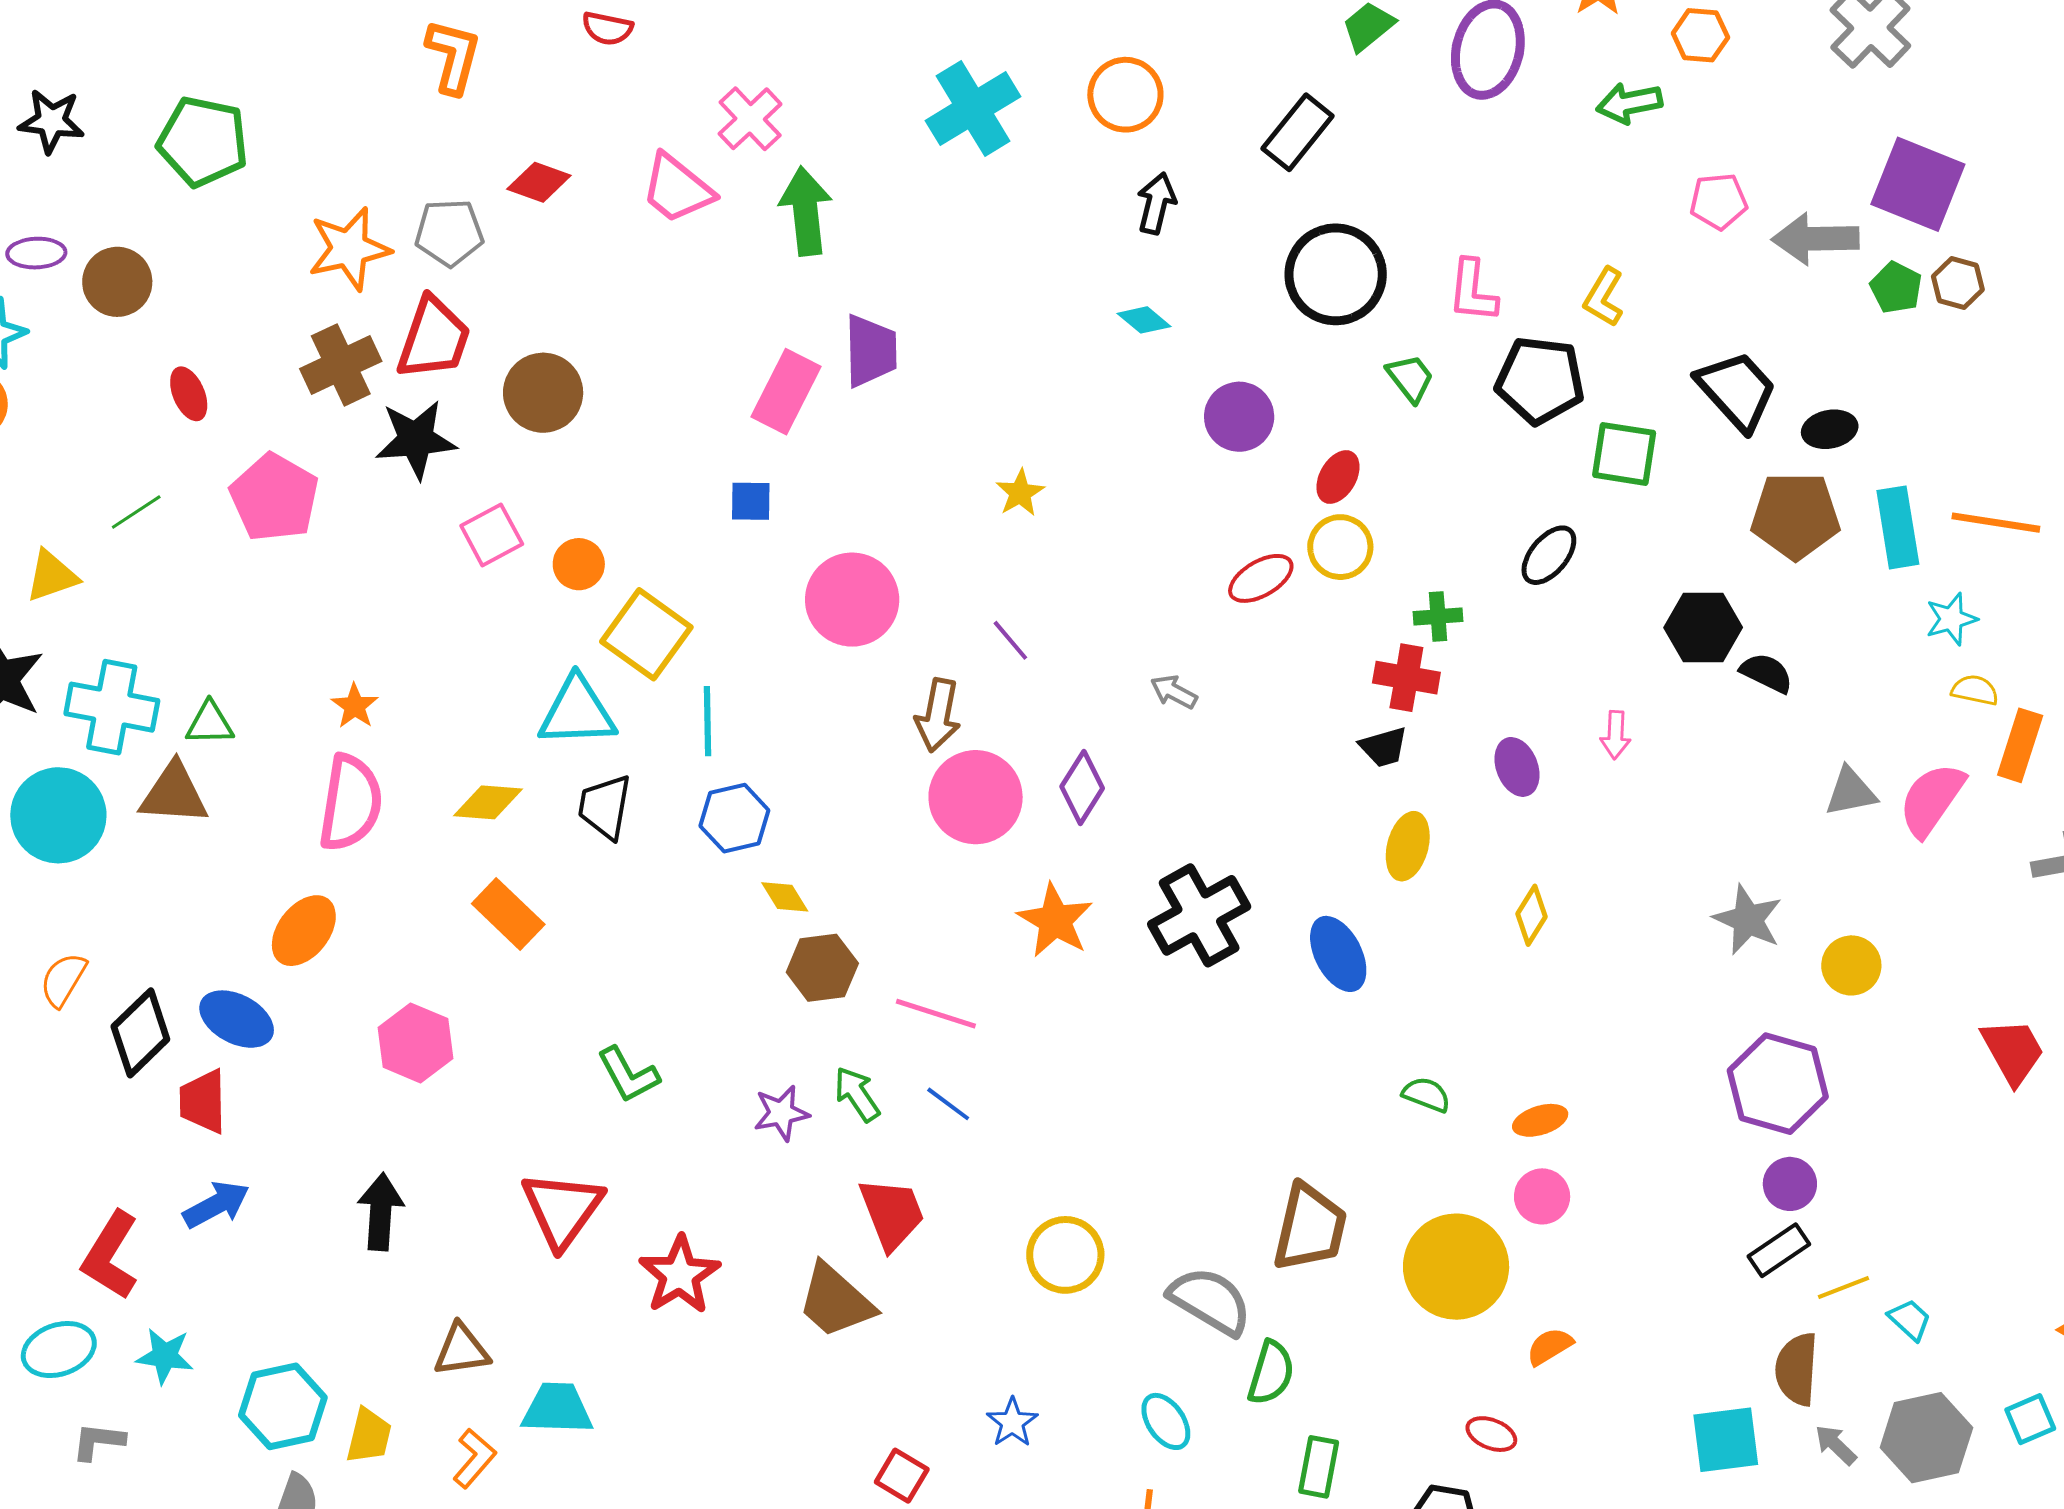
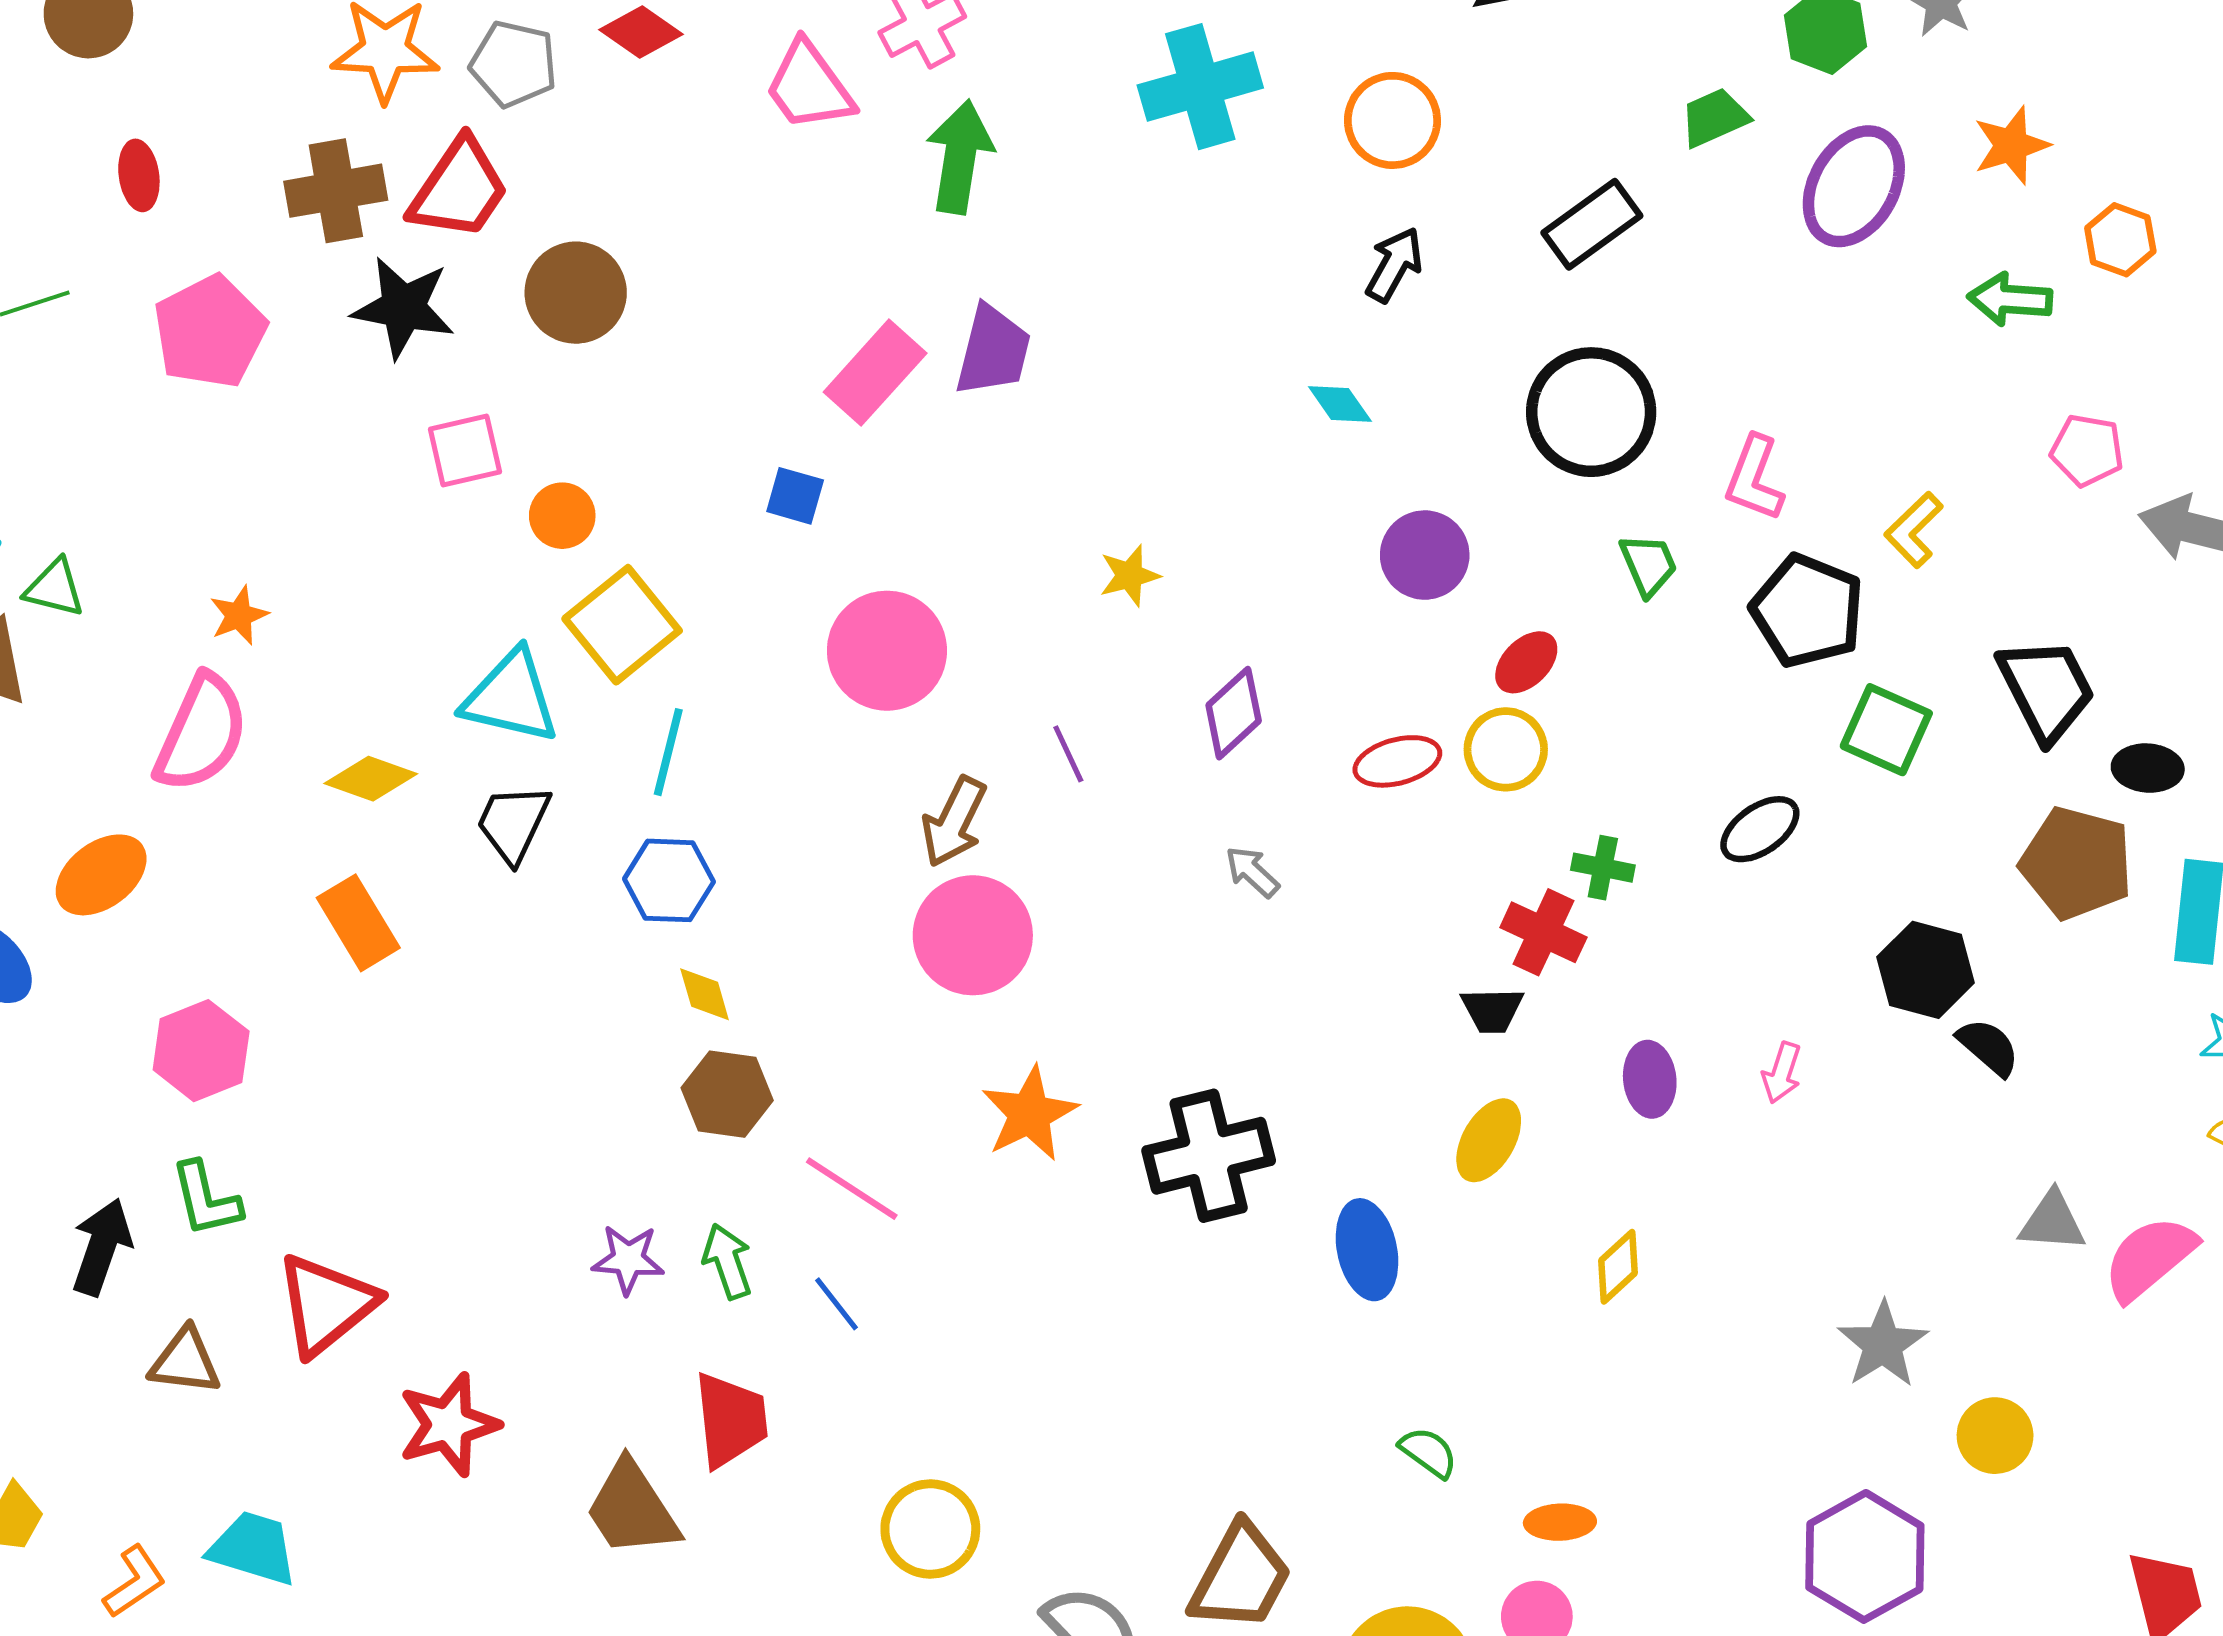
purple diamond: (1082, 787) -> (1234, 713), moved
green L-shape: (628, 1075) -> (206, 1199), moved
brown triangle: (461, 1350) -> (185, 1361), moved

